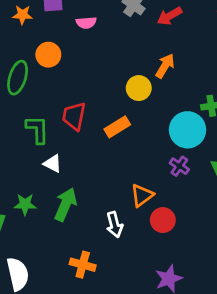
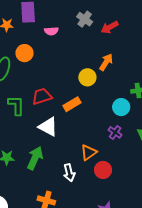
red trapezoid: (74, 116) -> (42, 96), turned 60
cyan circle: (188, 130) -> (121, 107), size x0.7
white triangle: (53, 164) -> (48, 127), moved, size x1.5

